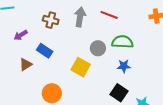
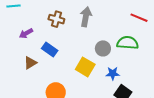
red line: (109, 15) -> (139, 18), moved
blue star: (124, 66) -> (113, 74), moved

